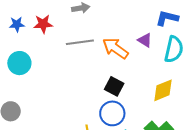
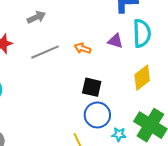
purple triangle: (145, 40) -> (115, 41), moved
orange arrow: (115, 48) -> (82, 48), size x0.6

